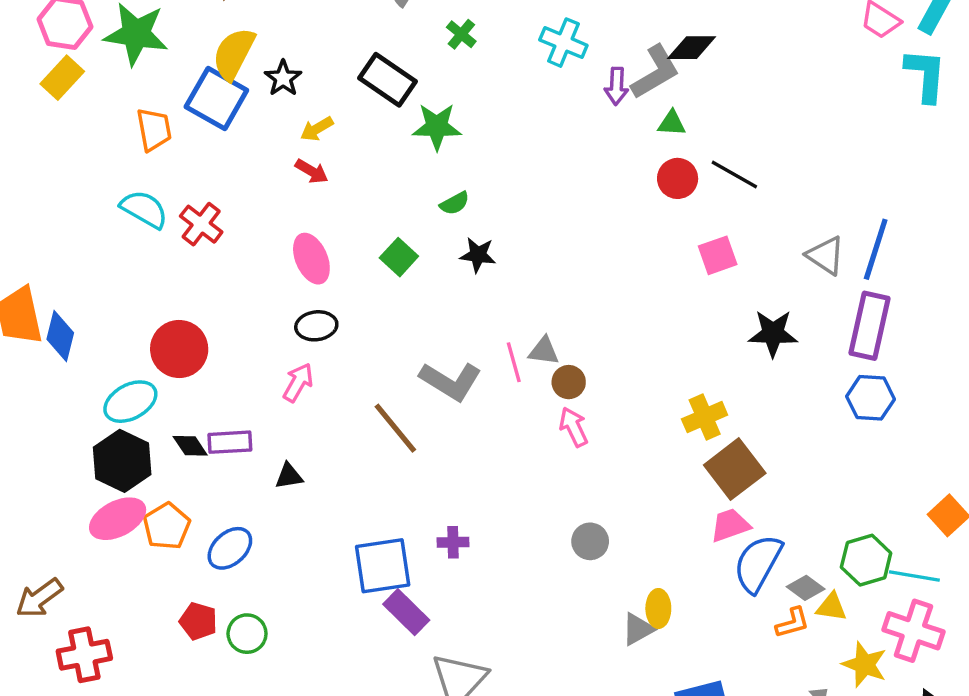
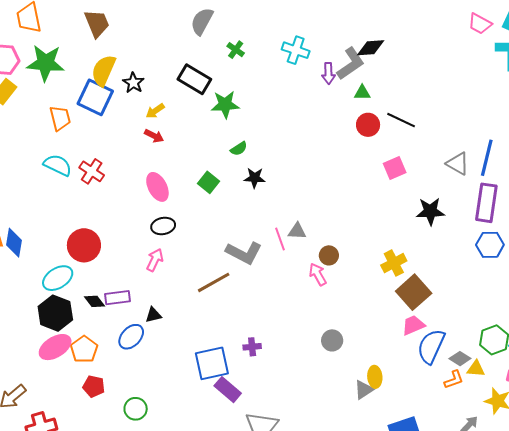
brown circle: (569, 382) -> (329, 255), moved
brown line: (395, 428) -> (214, 282), turned -76
blue ellipse: (230, 548) -> (131, 337), moved
red pentagon: (198, 621) -> (94, 386), moved

